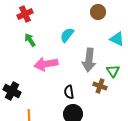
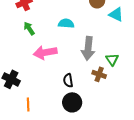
cyan semicircle: (67, 35) -> (66, 23), turned 56
cyan triangle: (117, 39) -> (116, 14), moved

